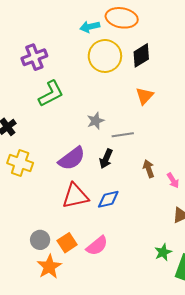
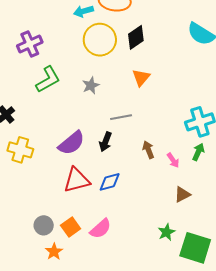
gray star: (95, 121) -> (91, 85), moved
orange star: (49, 267) -> (54, 252), size x0.7

